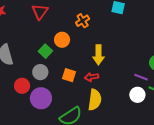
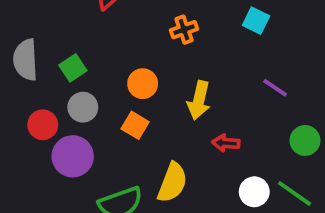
orange circle: (62, 40) -> (143, 84), moved
green square: (45, 51) -> (73, 68), moved
red arrow: (91, 77) -> (226, 143), moved
purple line: (141, 77) -> (275, 88), moved

